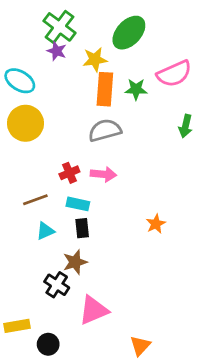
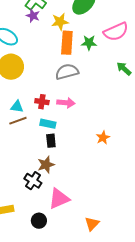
green arrow: (186, 126) -> (124, 69), turned 119
red cross: (69, 173) -> (42, 102), turned 32
cyan triangle: (45, 231) -> (17, 107), moved, turned 32
black circle: (48, 344) -> (39, 221), moved

